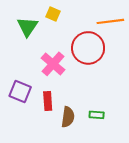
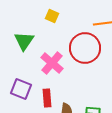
green triangle: (28, 27) -> (24, 41), moved

